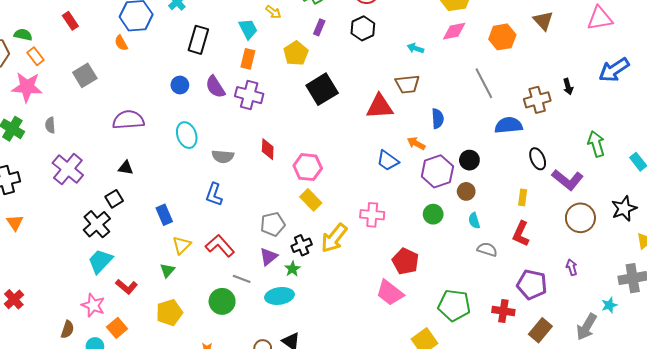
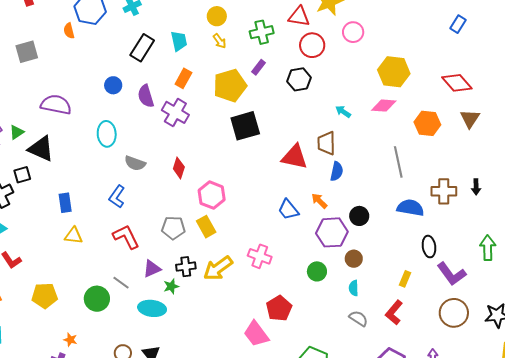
cyan trapezoid: (248, 29) -> (179, 41), moved
yellow pentagon: (296, 53) -> (230, 86), size x1.4
brown trapezoid: (407, 84) -> (326, 143), turned 80
blue semicircle: (438, 119) -> (337, 171), moved
black circle: (469, 160) -> (359, 216), moved
black triangle: (126, 168) -> (41, 149), size x1.8
gray pentagon: (273, 224) -> (173, 228), moved
yellow triangle: (182, 245) -> (73, 236), turned 36
red L-shape: (220, 246) -> (126, 237), moved
green triangle: (167, 270) -> (17, 132), moved

